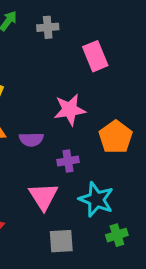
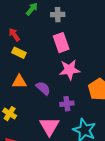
pink rectangle: (95, 56) -> (61, 43), moved
purple semicircle: (31, 139) -> (43, 88), turned -140

